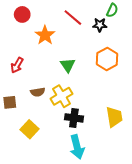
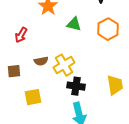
green triangle: (68, 65) -> (74, 24), moved, turned -42
yellow square: (29, 129) -> (33, 97), turned 36

